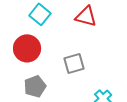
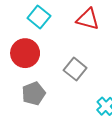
gray square: (74, 63) -> (75, 69), turned -35

